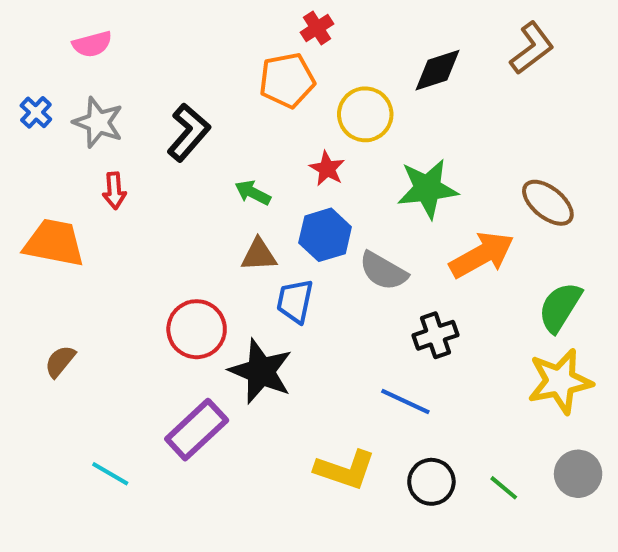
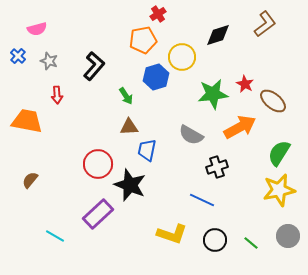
pink semicircle: (92, 44) -> (37, 29), moved
gray star: (98, 122) -> (49, 61), size x0.7
red star: (327, 169) -> (245, 84), moved
green arrow: (253, 193) -> (126, 96), turned -150
blue hexagon: (325, 235) -> (156, 77), moved

